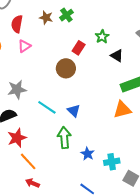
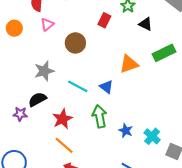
brown circle: (66, 68) -> (75, 43), moved
orange triangle: (122, 110) -> (129, 64), moved
red star: (17, 138) -> (62, 119), moved
cyan cross: (112, 162) -> (152, 136), turned -35

